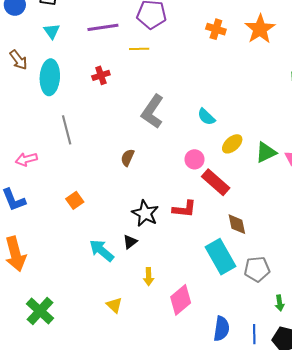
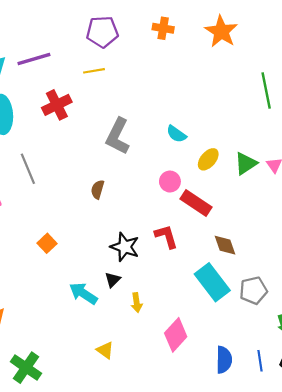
purple line: (103, 27) -> (34, 59), moved
orange cross: (216, 29) -> (163, 28), moved
red cross: (101, 75) -> (57, 105), size x1.5
red L-shape: (184, 209) -> (166, 236), turned -105
yellow arrow: (149, 277) -> (137, 303), moved

